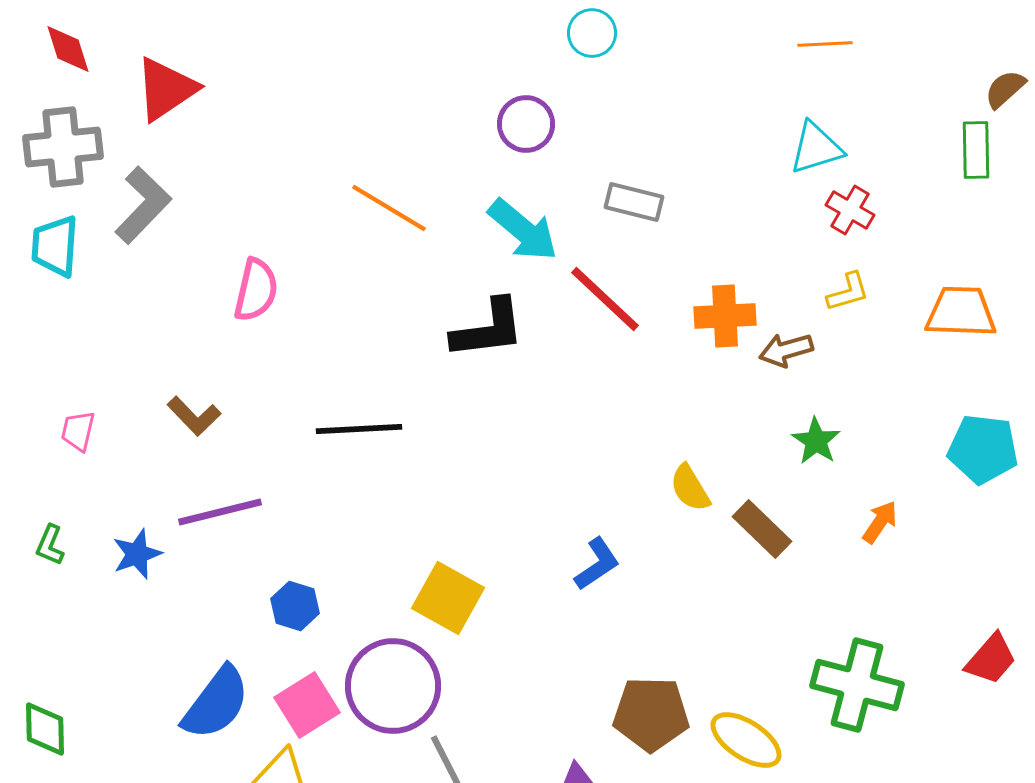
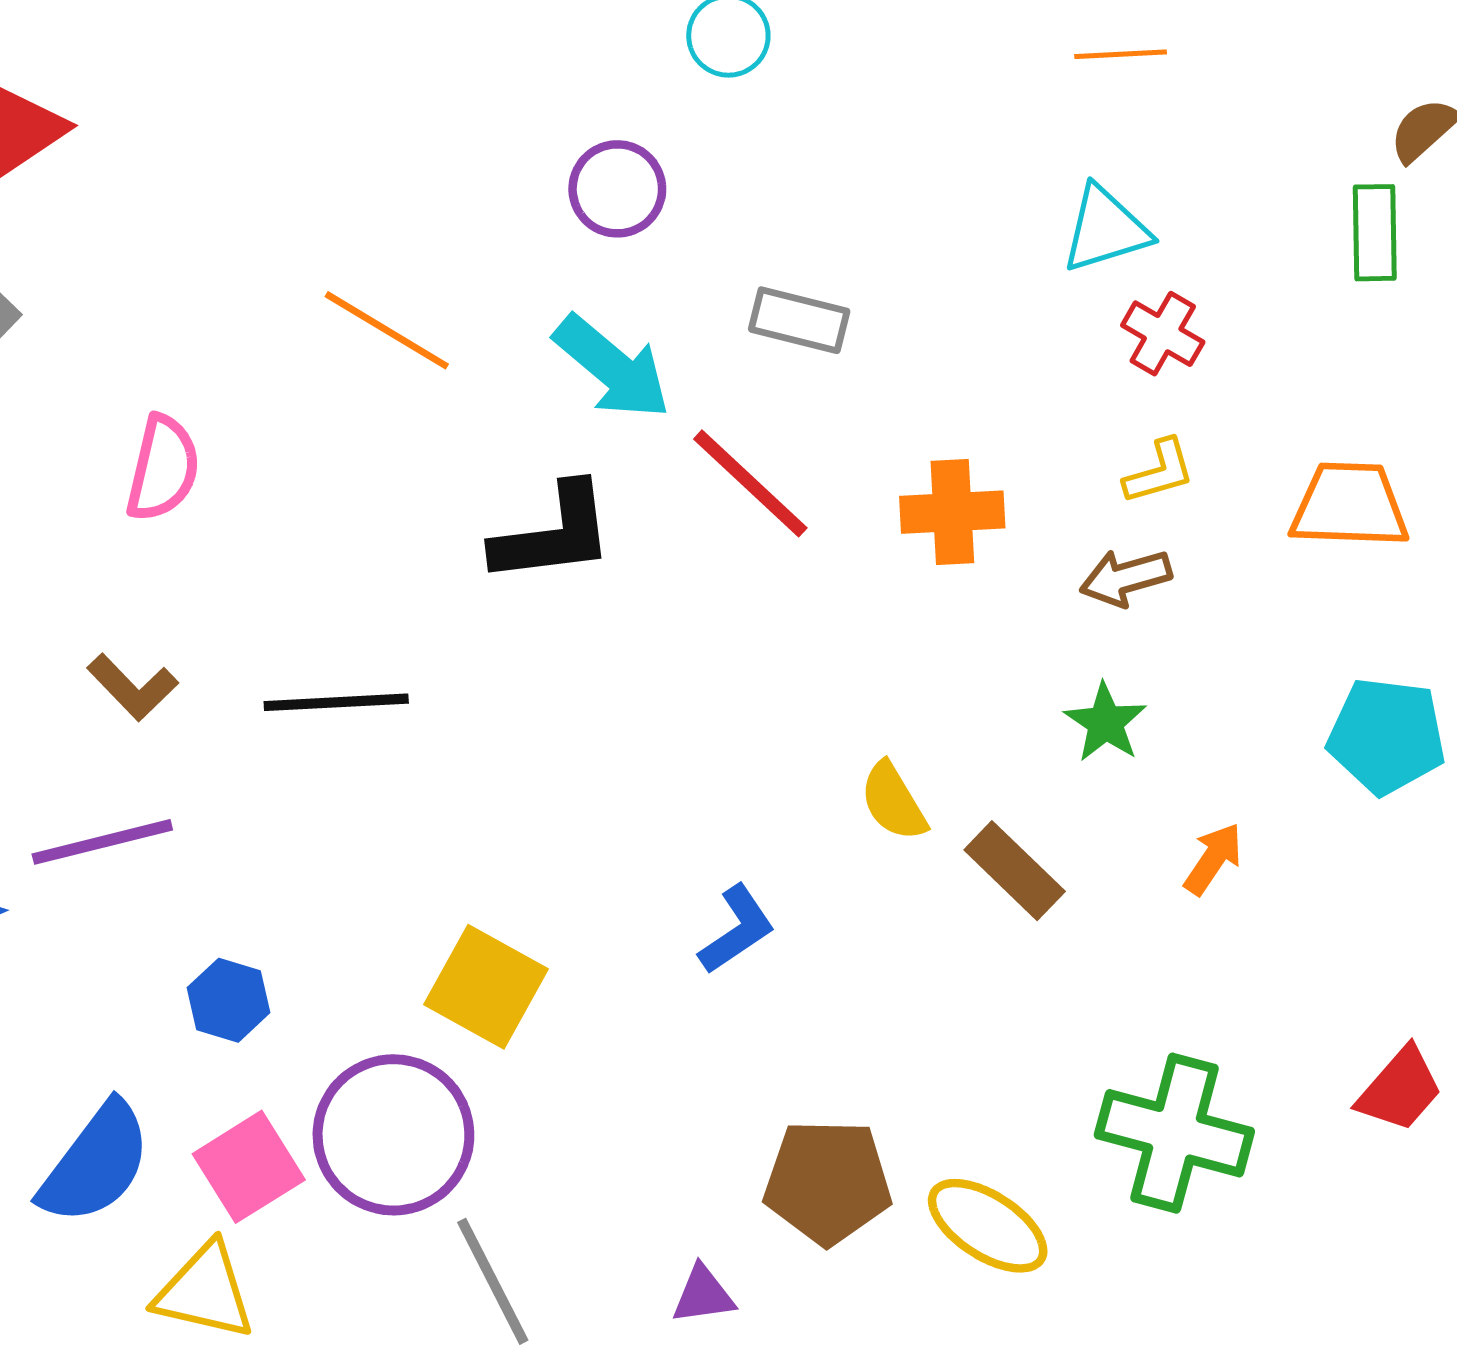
brown arrow: (786, 350) -> (1126, 578), moved
brown L-shape: (194, 416) -> (133, 687), moved

